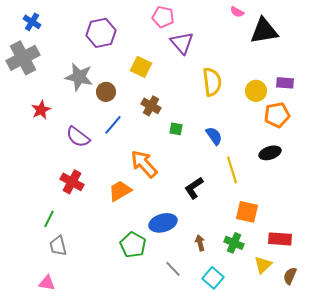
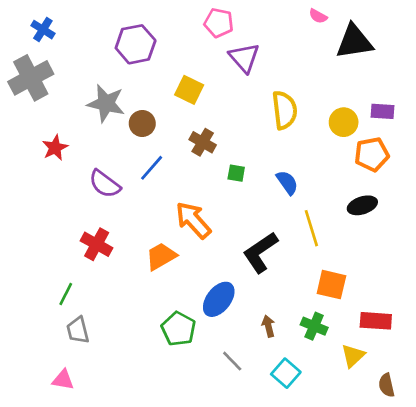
black L-shape: (194, 188) -> (260, 252), size x1.4
blue ellipse: (163, 223) -> (219, 299), turned -36
brown semicircle: (290, 276) -> (387, 385), moved, turned -36

